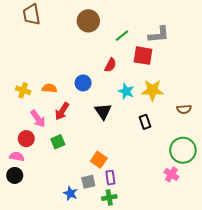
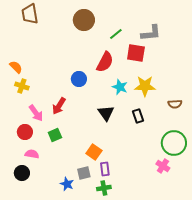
red semicircle: (110, 65) -> (105, 62), size x1.5
orange semicircle: (49, 88) -> (16, 67), moved, turned 40
black triangle: (103, 111) -> (106, 113), moved
pink semicircle: (17, 157) -> (32, 154), moved
black circle: (15, 175) -> (22, 173), moved

